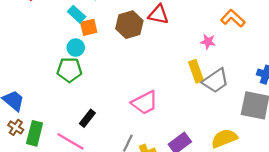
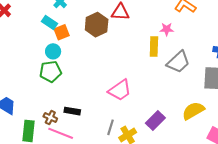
yellow rectangle: (196, 71) -> (154, 46), moved, turned 30
black rectangle: (87, 118) -> (72, 111), turned 70
brown cross: (16, 127) -> (50, 117), moved

